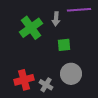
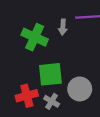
green cross: (31, 28) -> (35, 37), turned -30
green square: (64, 45) -> (50, 74), moved, size x1.6

